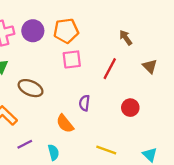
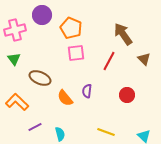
purple circle: (33, 31) -> (42, 15), moved
orange pentagon: (66, 31) -> (71, 28), turned 30
brown arrow: (126, 38) -> (123, 34), size x1.6
orange semicircle: (65, 124) -> (65, 98), moved

